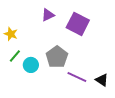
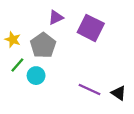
gray pentagon: (57, 57) -> (43, 45), moved

